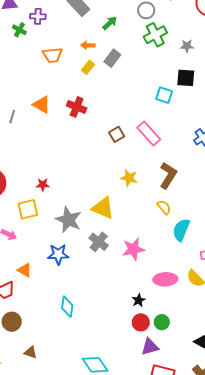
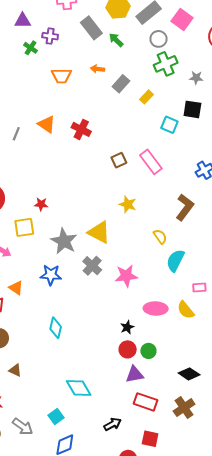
green arrow: (110, 23) -> (116, 40), moved, turned -98
yellow rectangle: (88, 67) -> (147, 97), moved
brown L-shape: (168, 175) -> (185, 207), moved

